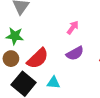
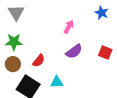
red semicircle: (38, 58) -> (39, 61), size x0.6

